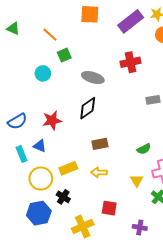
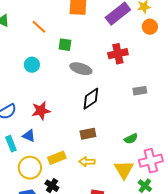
green square: (64, 55) -> (65, 45), moved, turned 32
black diamond: (88, 108) -> (91, 99), moved
yellow triangle: (137, 181) -> (124, 170), size x1.5

